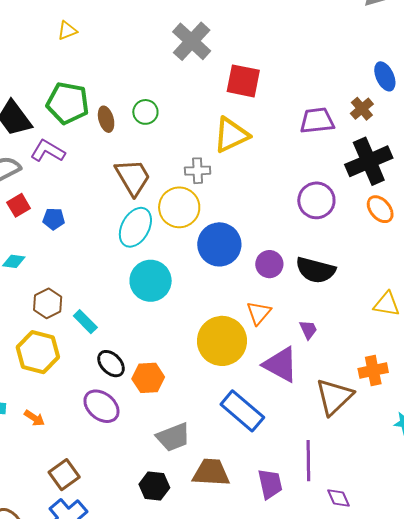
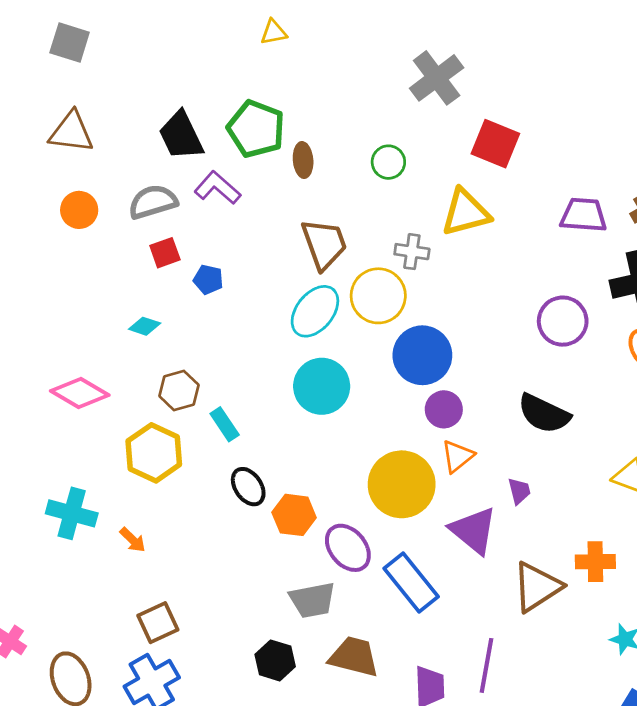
green circle: (145, 112) -> (388, 162), moved
purple circle: (269, 264) -> (444, 409), moved
purple ellipse: (101, 406) -> (348, 548), moved

